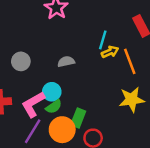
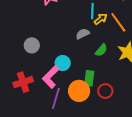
gray semicircle: (66, 62) -> (83, 34), moved
green semicircle: (54, 107) -> (101, 50), moved

